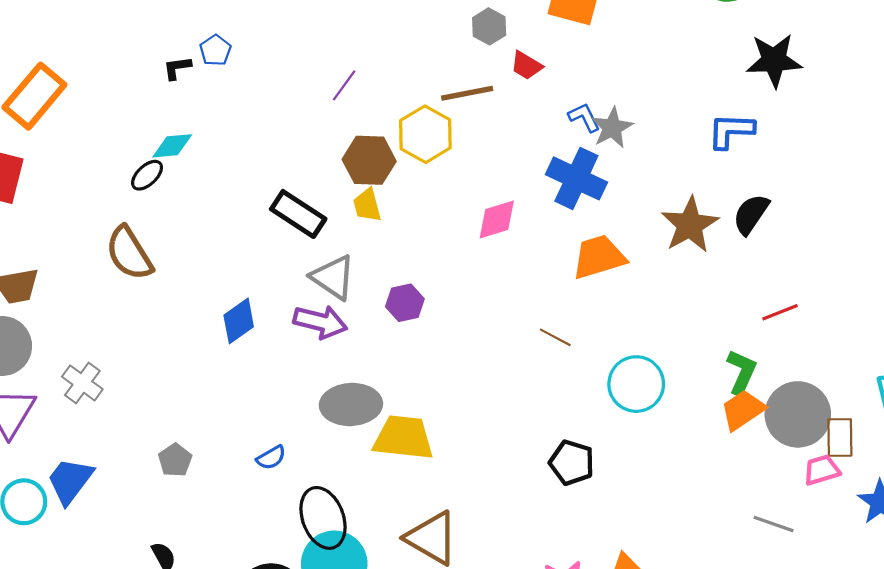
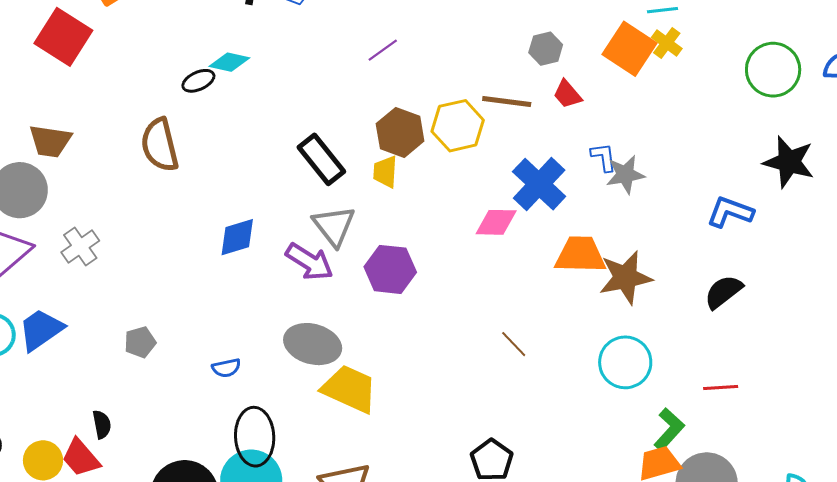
purple line: (344, 85) -> (383, 50), moved
blue cross: (576, 178) -> (539, 184), moved
brown star: (690, 225) -> (625, 278), moved
orange trapezoid: (599, 257) -> (580, 255), moved
purple hexagon: (405, 303) -> (390, 269), size x1.4
cyan circle: (636, 384) -> (625, 362), moved

